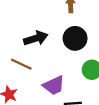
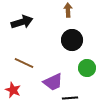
black arrow: (36, 38) -> (22, 22), moved

